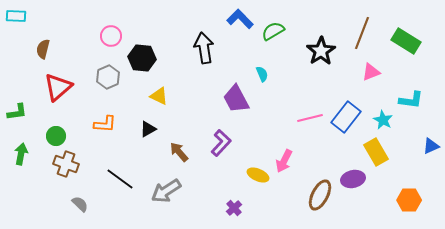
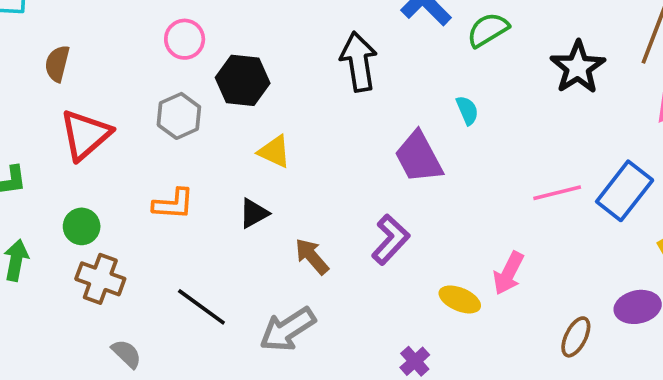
brown ellipse: (320, 195) -> (576, 337), size x0.7

